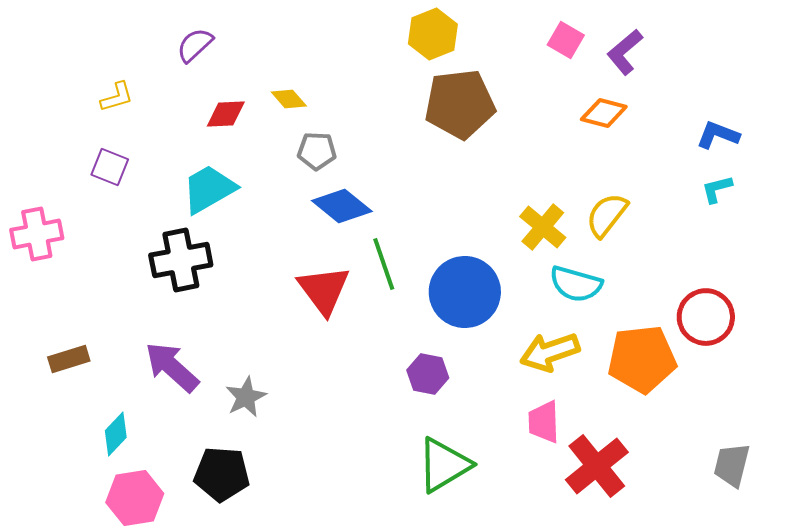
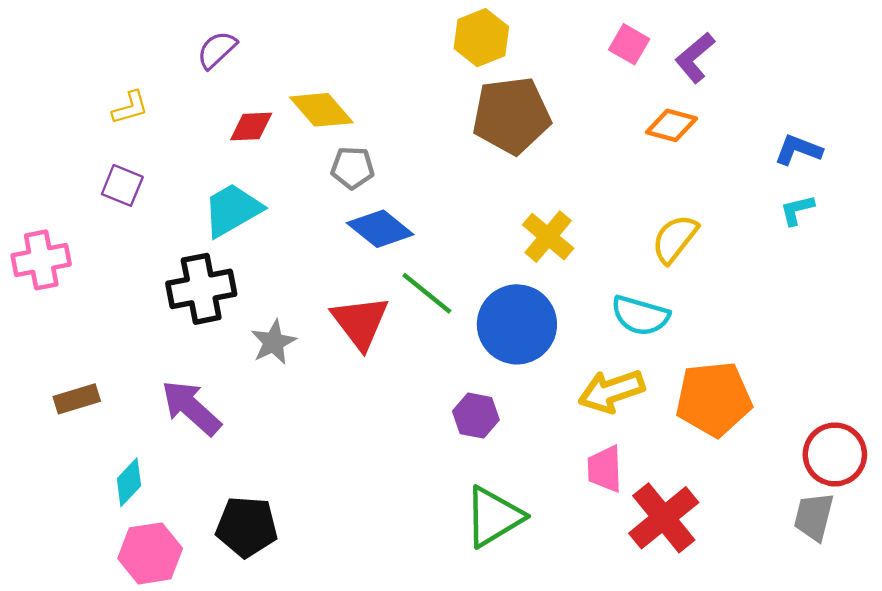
yellow diamond: (289, 99) -> (321, 110), size x1.6
yellow cross: (543, 227) -> (548, 237), moved
green line: (384, 264) -> (427, 293), turned -32
red circle: (706, 317) -> (835, 454), moved
gray star: (246, 397) -> (273, 342), moved

